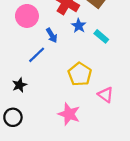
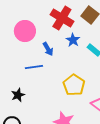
blue line: (37, 55) -> (34, 67), turned 36

